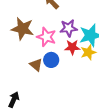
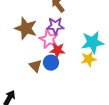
purple star: (69, 28) -> (55, 26), moved
red star: (72, 47) -> (57, 50), moved

